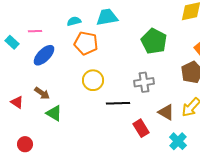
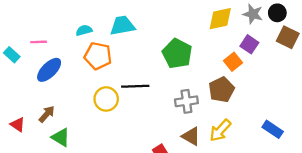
gray cross: (144, 82) -> (186, 101), moved
brown arrow: (42, 93) -> (47, 114), turned -84
black line: (118, 103) -> (135, 86), moved

